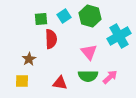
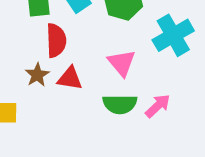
brown star: (29, 59) -> (37, 75), moved
red triangle: (60, 83) -> (70, 78), moved

